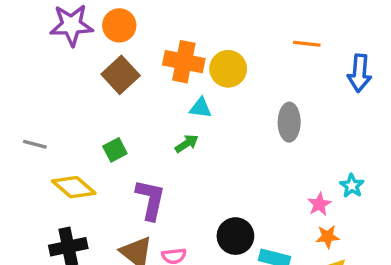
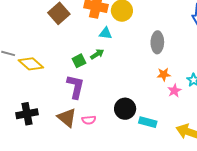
green square: (115, 150) -> (79, 61), moved
yellow diamond: (74, 187) -> (31, 64), moved
orange star: (328, 237) -> (164, 74), moved

